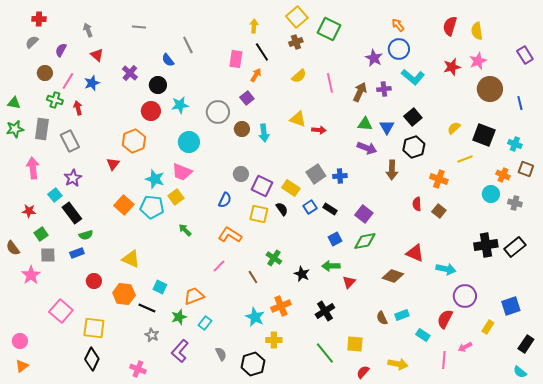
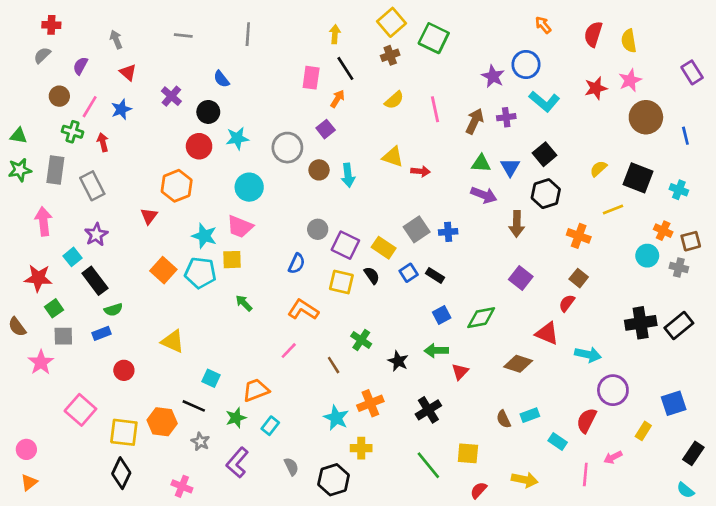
orange arrow: (398, 25) -> (543, 25), moved
gray line: (188, 45) -> (248, 34), moved, turned 30
brown square: (526, 169) -> (691, 241), moved, turned -35
yellow square: (176, 197) -> (232, 260), turned 35
red semicircle: (417, 204) -> (567, 303), moved, turned 40
red star: (29, 211) -> (38, 278), size x1.5
purple square: (364, 214) -> (521, 278), moved
orange hexagon: (124, 294) -> (162, 422), moved

